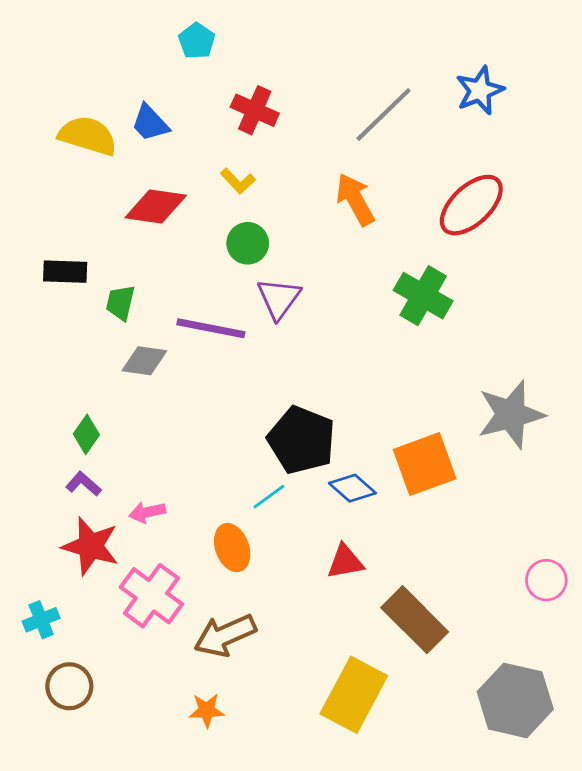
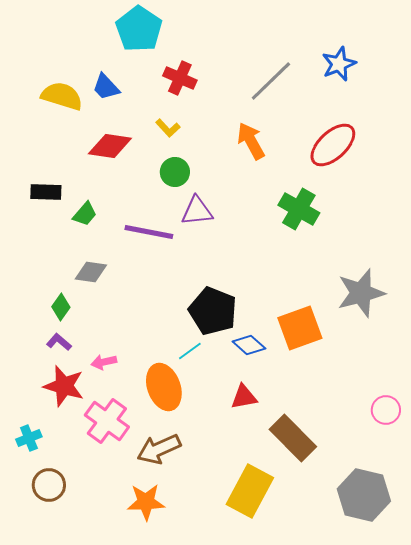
cyan pentagon: (197, 41) -> (139, 29), size x1.8
purple triangle: (279, 298) -> (197, 211), turned 48
green trapezoid: (120, 303) -> (85, 214), turned -152
gray diamond: (144, 361) -> (91, 272), moved
orange ellipse: (232, 548) -> (164, 387), size x1.4
orange star: (207, 710) -> (146, 502), size x1.5

